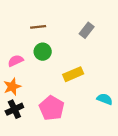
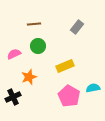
orange star: (12, 87) -> (29, 77), moved
cyan semicircle: (105, 99) -> (93, 88), turned -32
pink pentagon: (52, 108) -> (69, 96), moved

